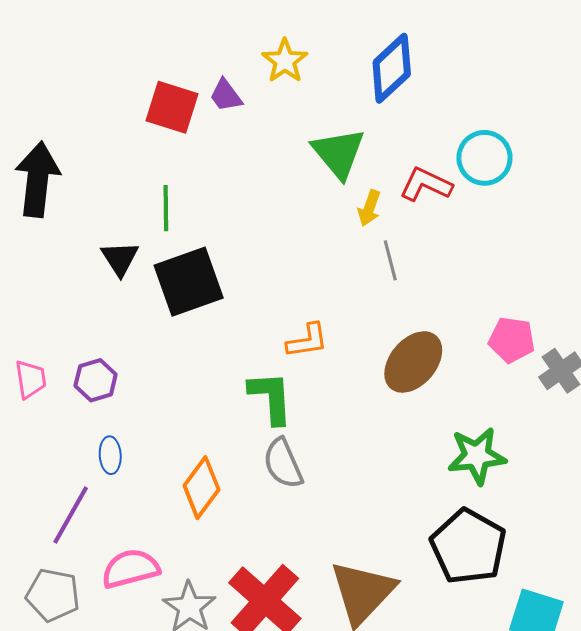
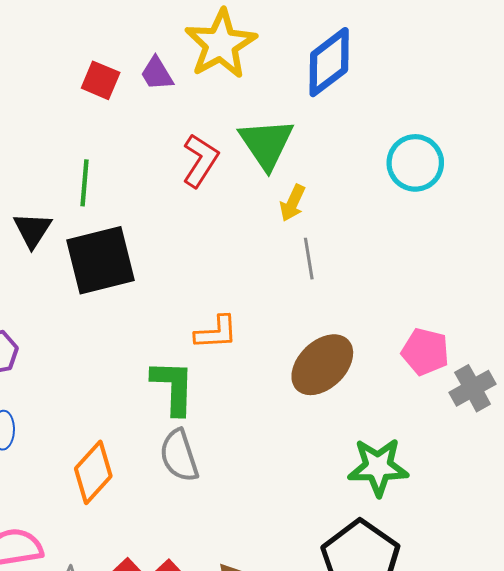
yellow star: (285, 61) -> (221, 44), size x1.5
red square: (172, 107) -> (101, 80), size x0.7
red L-shape: (426, 184) -> (200, 160), moved, turned 92

